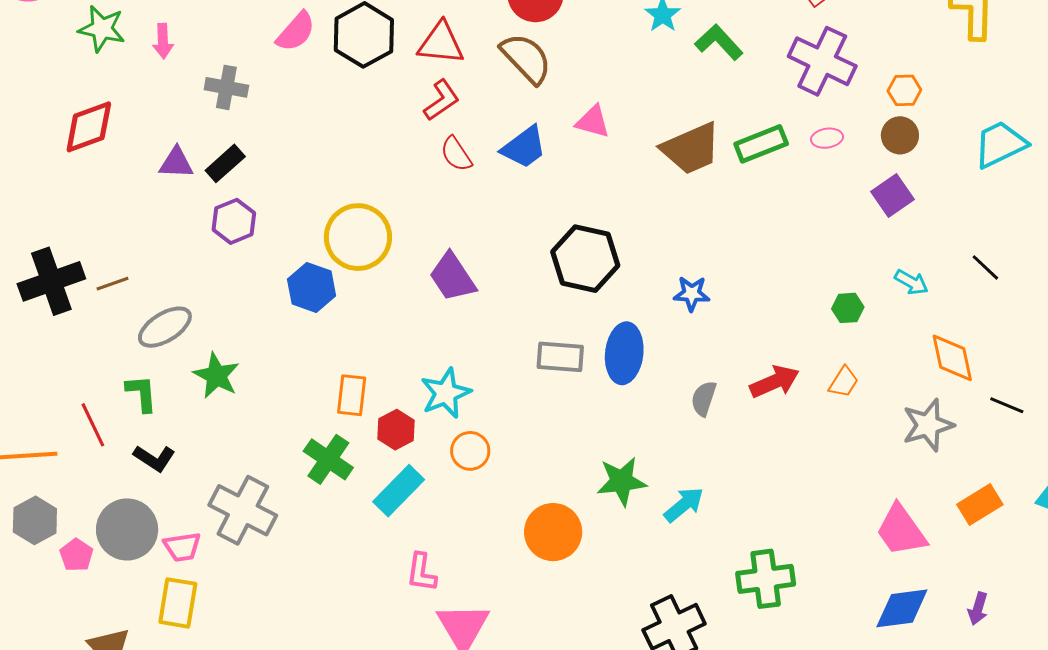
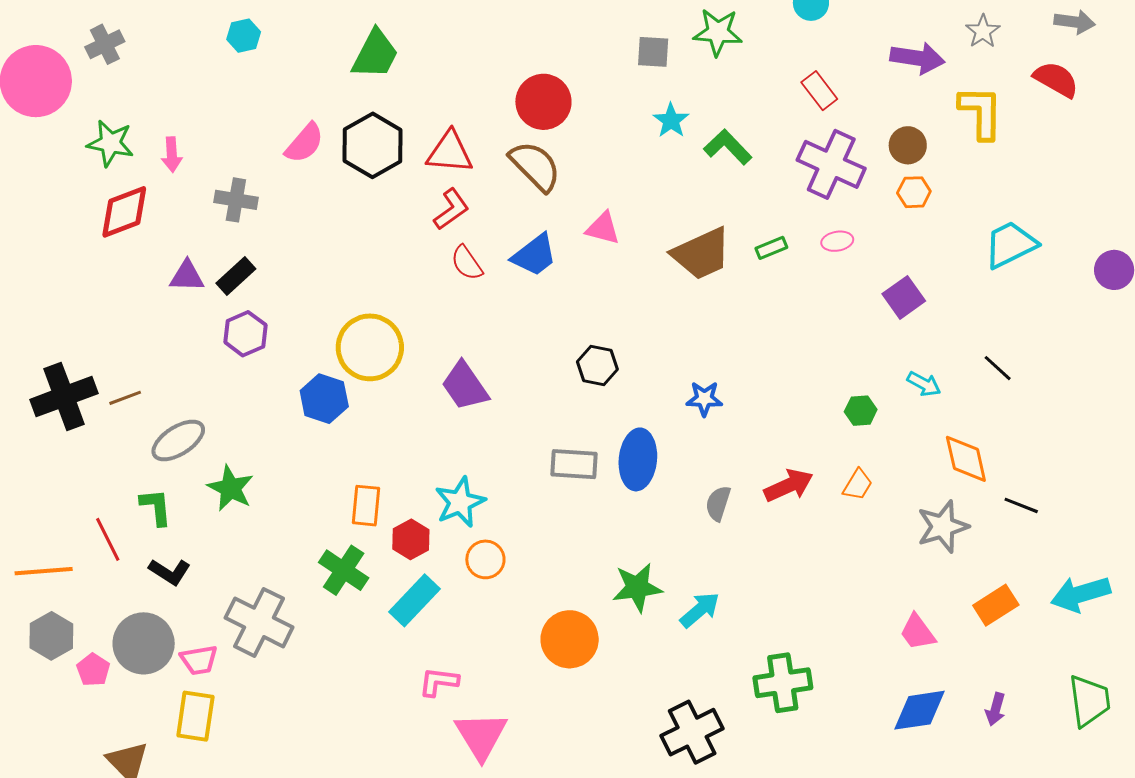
red diamond: (89, 127) -> (124, 212), moved
brown circle: (900, 135) -> (908, 145), moved
green rectangle: (761, 144) -> (771, 248), size x0.6
black hexagon: (585, 259) -> (597, 365), size x0.6
pink trapezoid: (901, 530) -> (917, 632), size x0.7
pink L-shape: (422, 572) -> (439, 682), turned 90

